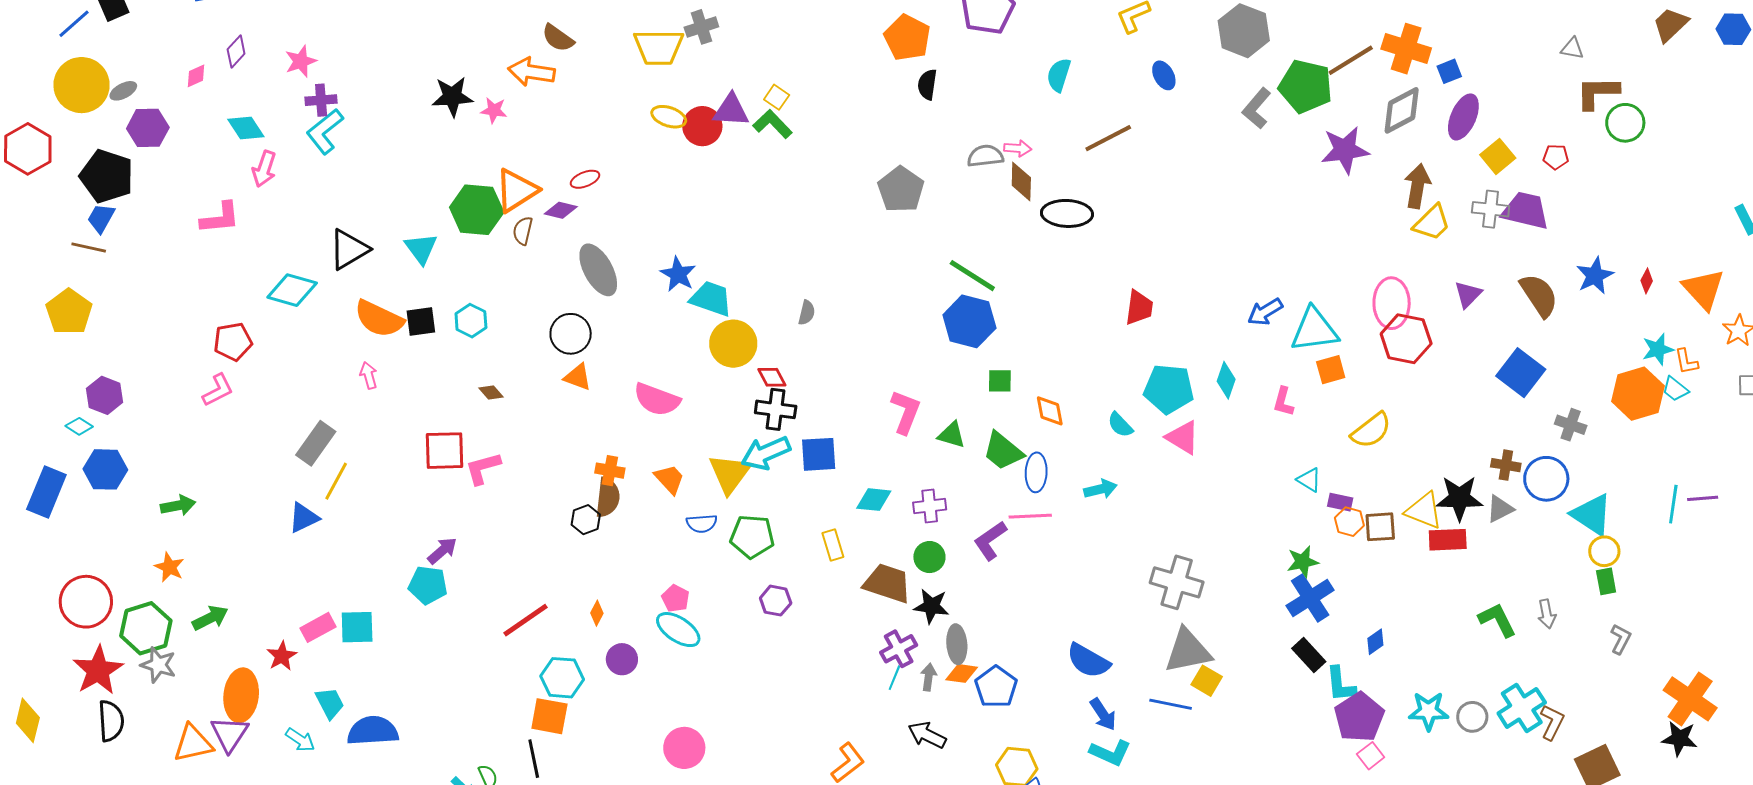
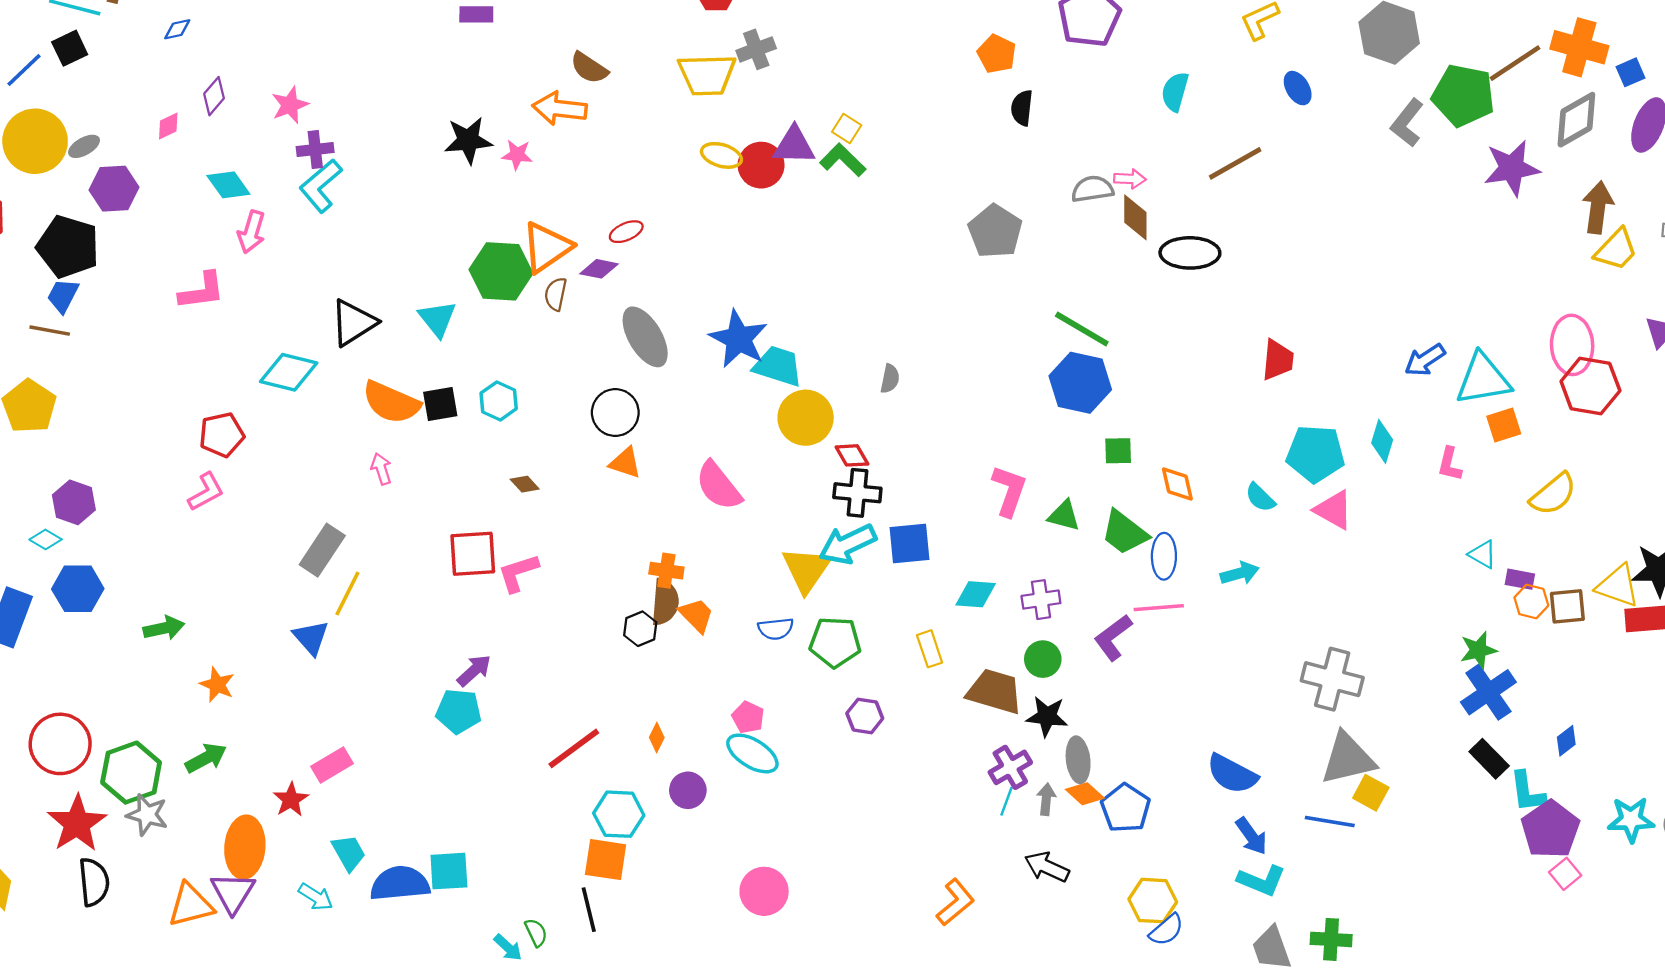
orange pentagon: (907, 38) -> (997, 54), size x0.7
blue star: (678, 274) -> (739, 339), size x1.4
pink semicircle: (657, 399) -> (719, 486), turned 33
orange trapezoid: (670, 479) -> (696, 615), moved
blue triangle: (304, 518) -> (311, 638), turned -44
orange star: (169, 567) -> (217, 685), moved
cyan square: (357, 627) -> (449, 871), moved
orange diamond: (962, 673) -> (1085, 794), turned 36

